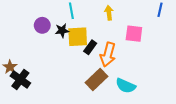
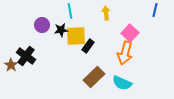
pink square: (134, 34) -> (130, 33), turned 36
orange arrow: (108, 54) -> (125, 53), moved
black cross: (20, 80) -> (26, 56), moved

